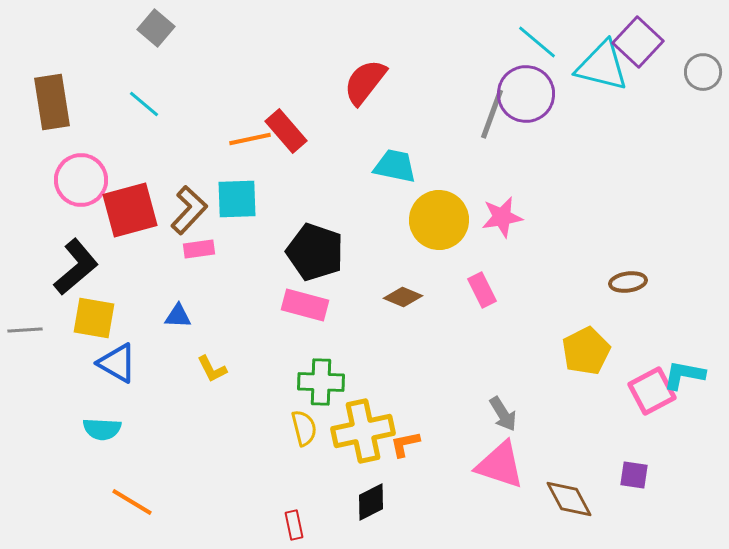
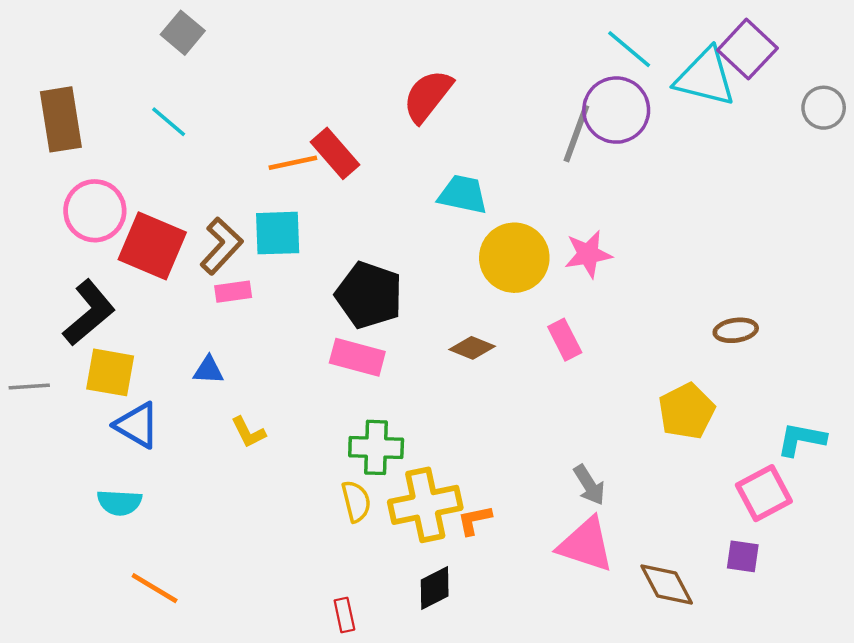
gray circle: (703, 72) -> (824, 108), moved
red square: (130, 210) -> (152, 246), turned 38
pink square: (652, 391) -> (764, 493), moved

